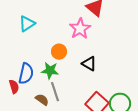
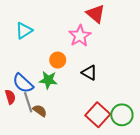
blue semicircle: (26, 74) -> (23, 83), turned 120
gray line: (55, 92) -> (28, 102), moved

